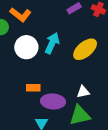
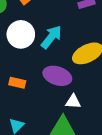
purple ellipse: (53, 101) -> (57, 76), moved

